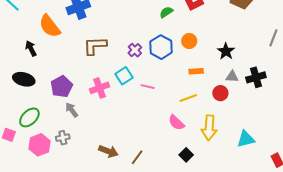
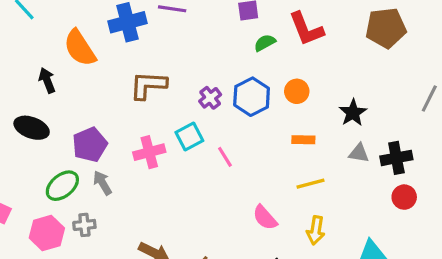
pink line: (148, 87) -> (225, 157), turned 40
red circle: (220, 93) -> (404, 197), moved
yellow line: (188, 98) -> (311, 184), moved
green ellipse: (29, 117) -> (62, 186), moved
yellow arrow: (209, 128) -> (316, 230), size x0.7

